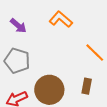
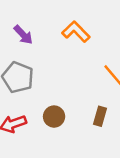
brown circle: (49, 90) -> (54, 117), size x0.6

